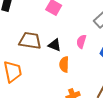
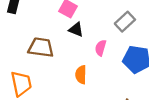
black triangle: (55, 45) -> (76, 30), moved

